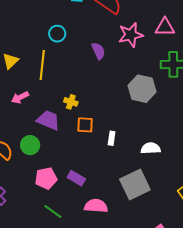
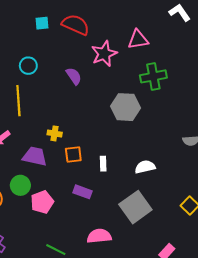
pink pentagon: (46, 178) -> (42, 202), moved
purple rectangle: (76, 178) -> (82, 192), moved

